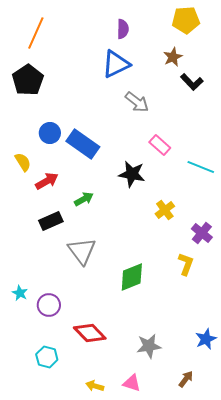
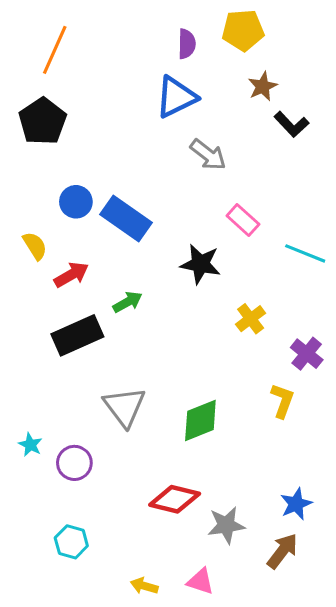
yellow pentagon: (186, 20) -> (243, 30), moved
black rectangle: (51, 221) -> (77, 335), size x1.4
gray triangle: (82, 251) -> (125, 407), moved
red diamond: (90, 333) -> (175, 499), moved, turned -32
blue star: (206, 339) -> (296, 504), moved
brown arrow: (186, 379) -> (282, 551), moved, size x1.4

